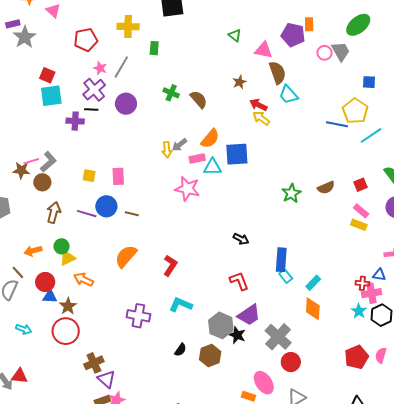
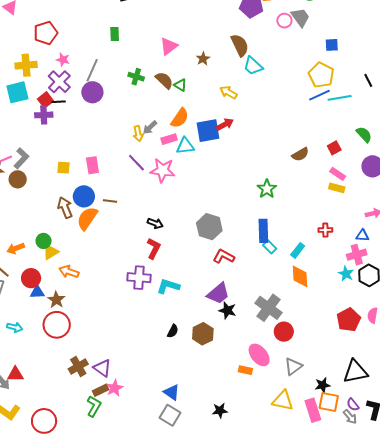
yellow cross: (128, 27) -> (26, 65), moved
green triangle: (235, 35) -> (180, 85), moved
pink triangle: (263, 50) -> (169, 46), moved, turned -42
gray line: (121, 67) -> (92, 70), moved
red square: (47, 75) -> (46, 100), moved, turned 35
red arrow: (258, 105) -> (225, 124), moved, turned 132
blue line: (337, 124) -> (319, 95), moved, turned -30
cyan line: (371, 135) -> (340, 98), turned 30
green star: (291, 193) -> (267, 189), moved
brown arrow: (54, 212) -> (65, 208), moved, turned -30
purple line: (87, 214) -> (136, 163), moved, turned 36
black arrow: (241, 239) -> (155, 223), moved
orange semicircle: (126, 256) -> (87, 218), moved
red L-shape: (239, 281) -> (224, 256), turned -35
red cross: (362, 283) -> (325, 230), moved
purple trapezoid: (249, 315) -> (218, 294), moved
purple cross: (138, 316) -> (139, 278), moved
gray hexagon: (221, 325) -> (209, 227), moved
brown cross: (94, 363) -> (78, 366), moved

